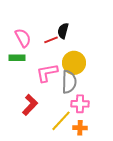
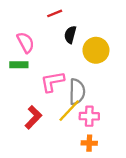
red line: (51, 40) -> (55, 13), moved
yellow circle: (74, 63) -> (96, 50), moved
yellow line: (61, 121) -> (69, 111), moved

